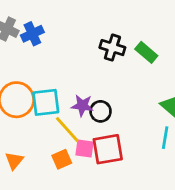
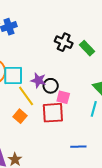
pink square: (85, 148) -> (63, 97), moved
orange square: (62, 159) -> (20, 116), turned -32

